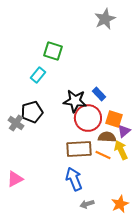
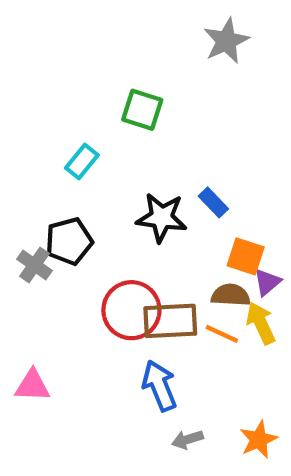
green square: (53, 51) -> (142, 110), moved
red circle: (88, 118) -> (131, 310), moved
pink triangle: (15, 179) -> (32, 386), turned 30

